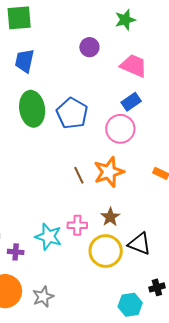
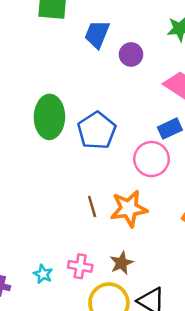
blue trapezoid: (25, 61) -> (97, 34), moved
cyan star: (48, 237) -> (43, 274), size x0.6

